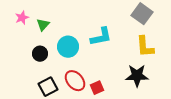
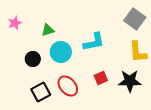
green triangle: (43, 25) -> (48, 30), moved, turned 32
red square: (97, 88) -> (101, 78), moved

